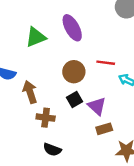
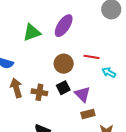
purple ellipse: (72, 28) -> (64, 26), turned 60
brown arrow: (30, 92) -> (16, 88), moved
brown cross: (46, 118) -> (39, 92), moved

